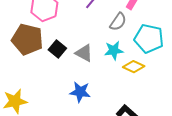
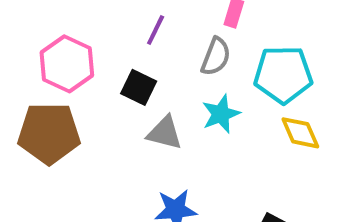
black square: (57, 49) -> (139, 87), moved
yellow diamond: (134, 67) -> (300, 133), moved, turned 55

